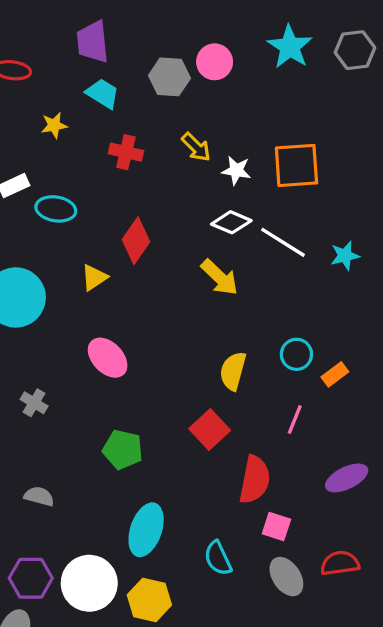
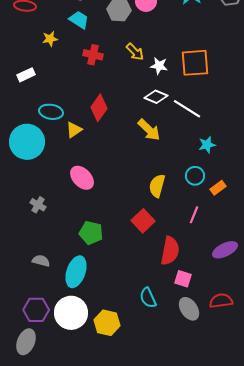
cyan ellipse: (56, 209) -> (51, 112), moved
cyan star: (345, 256) -> (207, 145), moved
cyan ellipse: (146, 530) -> (76, 272), moved

